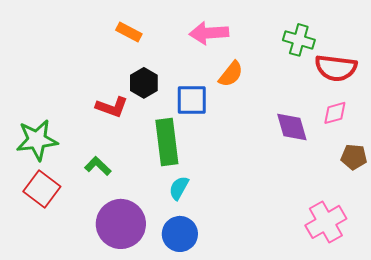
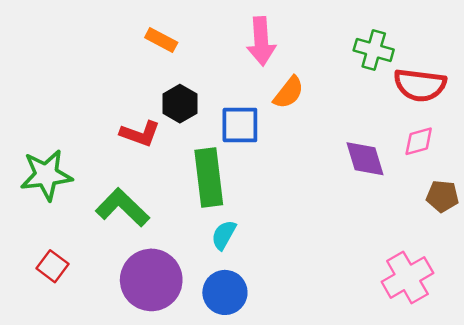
pink arrow: (209, 33) -> (261, 41), turned -90
green L-shape: (98, 166) -> (122, 207), size x1.6
red square: (42, 189) -> (52, 266), moved, size x0.7

